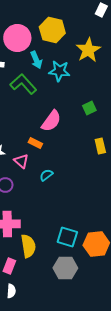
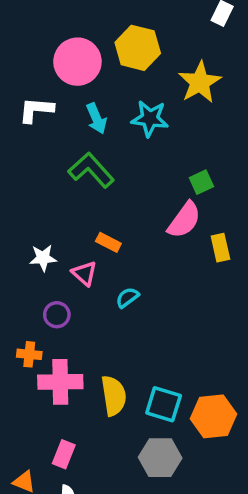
cyan arrow: (36, 60) -> (96, 118), moved
green L-shape: (23, 84) -> (91, 170), moved
pink semicircle: (51, 121) -> (184, 220), moved
yellow semicircle: (28, 246) -> (114, 396), moved

